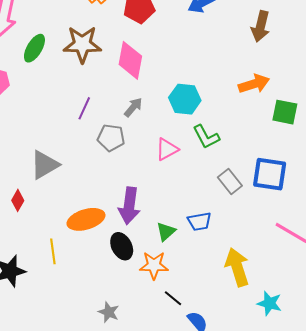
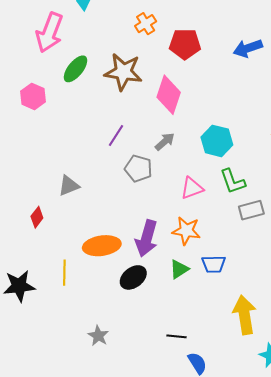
gray triangle: (45, 165) -> (69, 186), size x0.7
gray rectangle: (230, 182) -> (251, 210), moved, turned -75
black ellipse: (122, 246) -> (133, 277), turned 72
orange star: (154, 265) -> (186, 231), moved
black line: (173, 298) -> (176, 336), turned -42
gray star: (109, 312) -> (98, 336), moved

